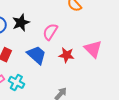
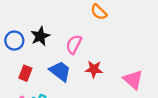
pink triangle: (93, 49) -> (133, 80), moved

